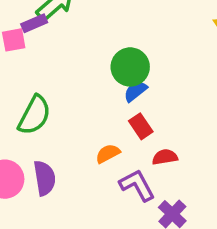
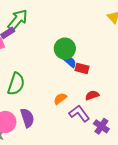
blue semicircle: (135, 91) -> (70, 62), turned 88
red rectangle: (141, 126) -> (82, 68), moved, turned -32

